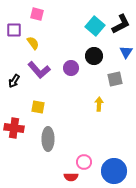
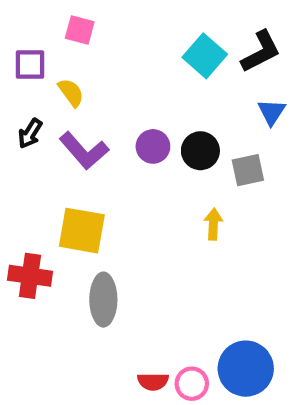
black circle: (94, 56) -> (200, 151), moved
black arrow: (14, 81) -> (30, 133), moved
yellow square: (38, 107) -> (82, 231), size x1.6
pink circle: (84, 162) -> (192, 384), moved

